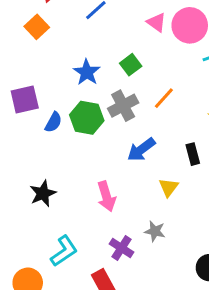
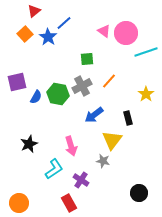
green square: (131, 65) -> (87, 59), turned 32
blue star: (87, 72) -> (48, 37), moved
yellow triangle: (169, 187) -> (112, 140), size x1.5
gray star: (155, 231) -> (103, 161), moved
cyan L-shape: (64, 251) -> (54, 169), moved

